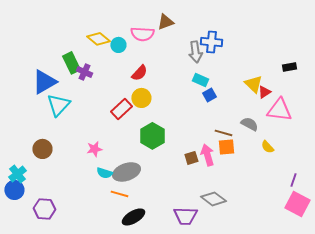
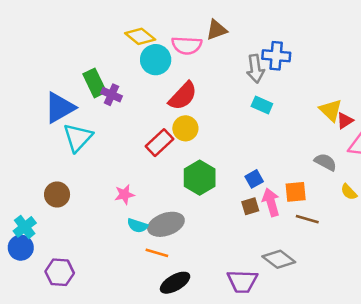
yellow diamond: (98, 39) -> (140, 36), moved
cyan circle: (118, 45) -> (156, 60), size x1.5
red semicircle: (139, 73) -> (183, 96), size x1.4
blue square: (209, 95) -> (254, 179), moved
brown line: (223, 133) -> (307, 219), moved

